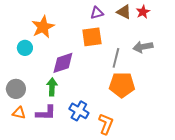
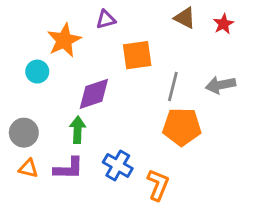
red star: (143, 12) -> (224, 24), moved
purple triangle: (97, 13) -> (106, 19), moved
gray arrow: (143, 47) -> (221, 85), moved

